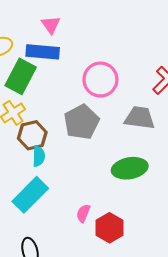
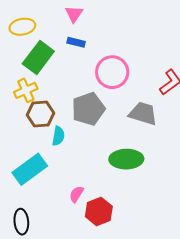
blue rectangle: (43, 52) -> (76, 42), moved, size x0.6
cyan semicircle: (39, 156) -> (58, 136), moved

